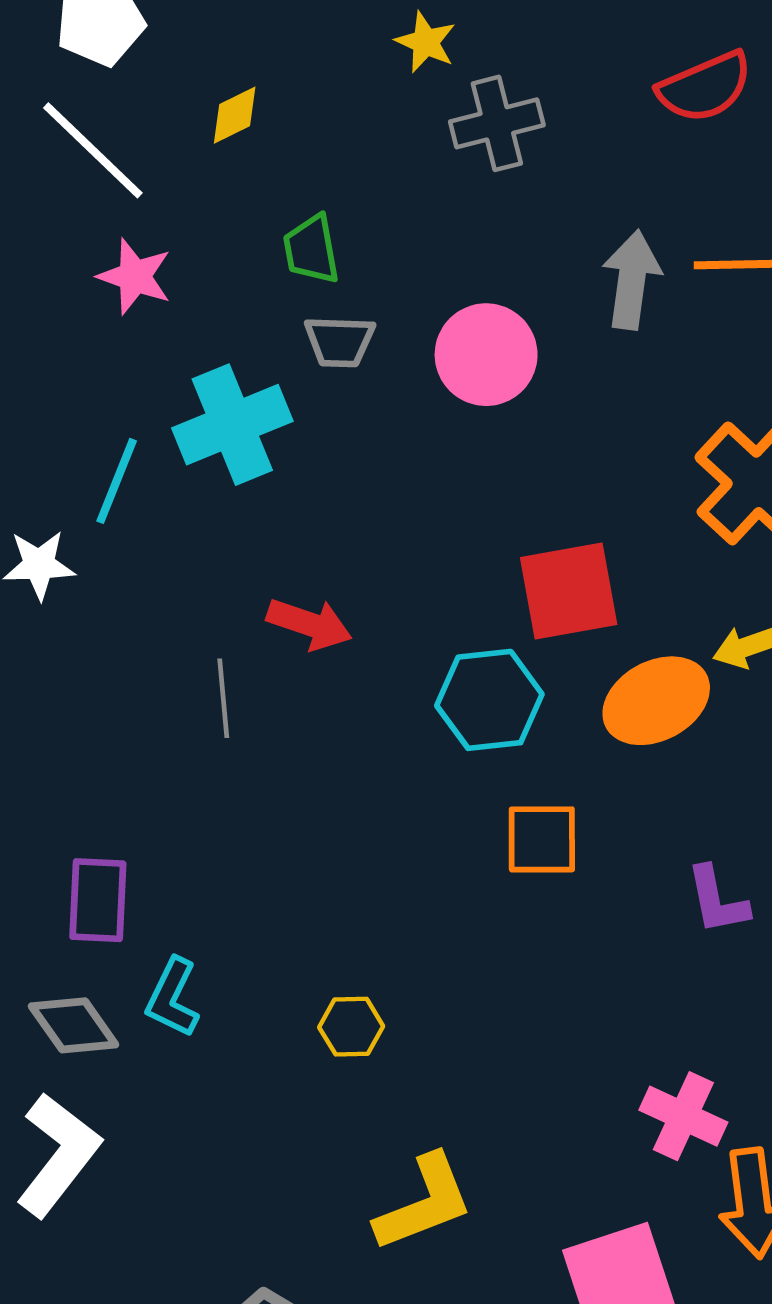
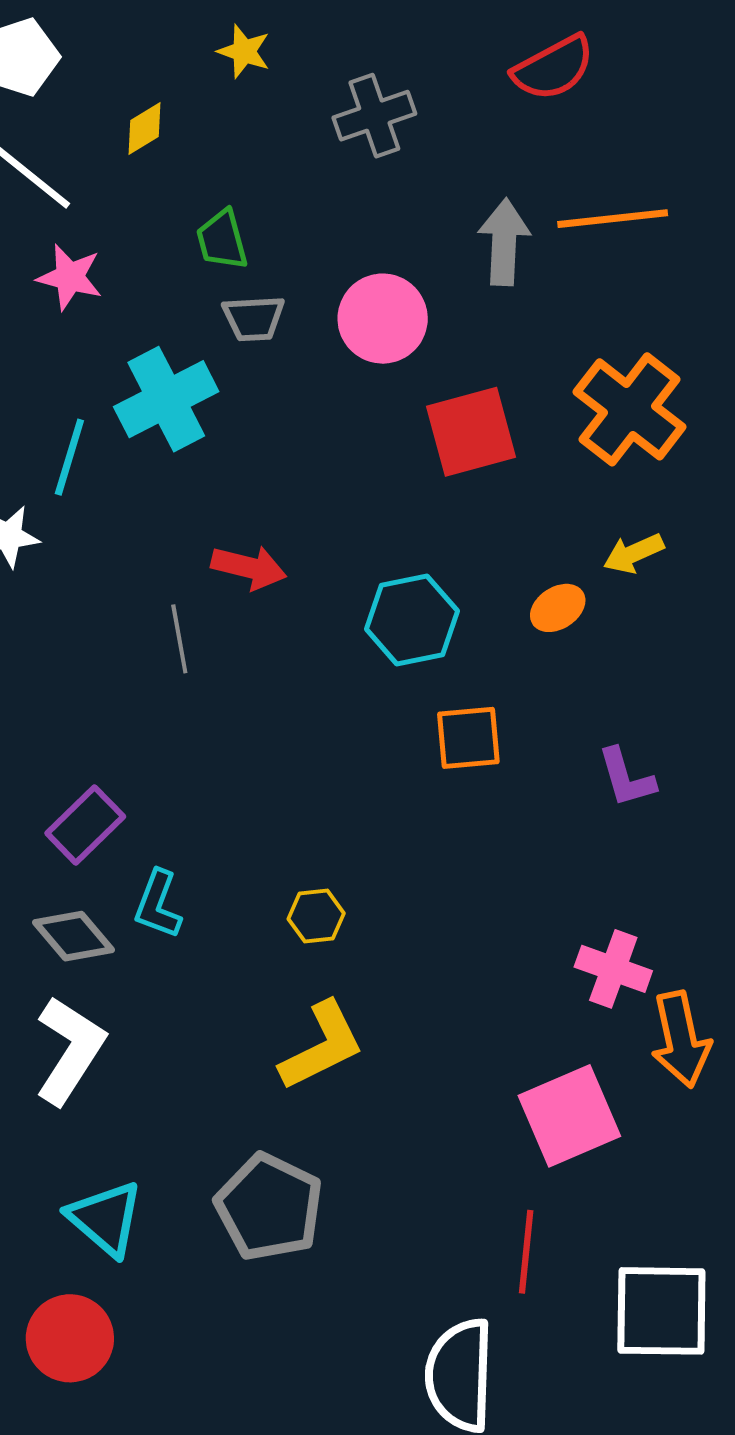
yellow star: (426, 42) -> (244, 51), moved
red square: (569, 591) -> (471, 432), moved
orange ellipse: (656, 701) -> (558, 608), size x0.6
purple rectangle: (98, 900) -> (85, 825), turned 48
yellow L-shape: (424, 1203) -> (322, 1046), moved

